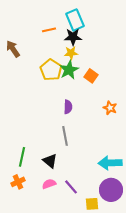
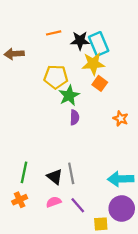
cyan rectangle: (75, 20) -> (99, 44), moved
brown arrow: (13, 49) -> (14, 54), turned -60
yellow star: (71, 53) -> (93, 64), moved, size x1.5
yellow pentagon: (51, 70) -> (56, 77), turned -30
green star: (69, 70) -> (69, 95), moved
gray line: (65, 136) -> (71, 173), moved

